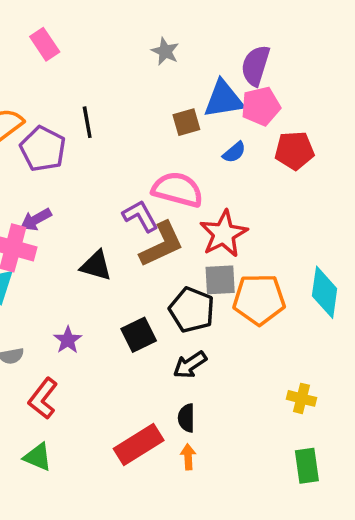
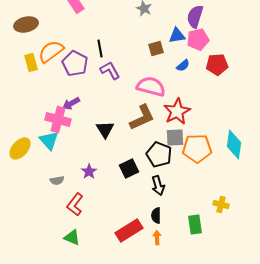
blue triangle: (224, 99) -> (177, 35), size x0.7
purple L-shape: (140, 216) -> (110, 70), moved
black triangle: (96, 266) -> (105, 129), turned 42
black arrow: (190, 365) -> (158, 185), turned -72
green rectangle: (307, 466) -> (195, 224), moved

